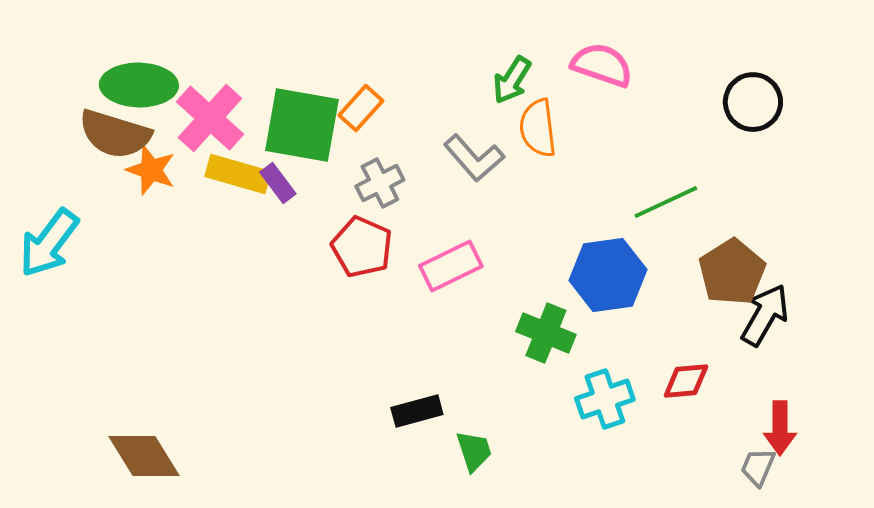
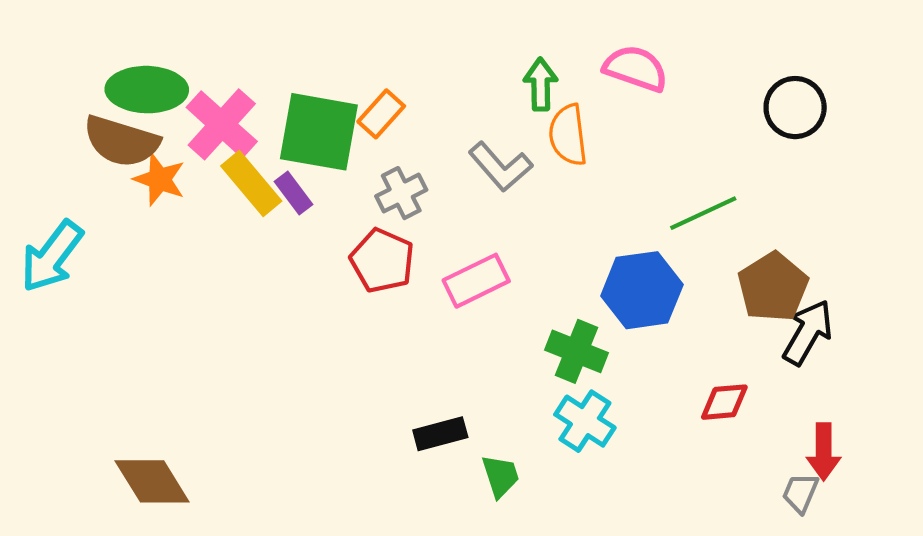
green arrow: (512, 80) -> (541, 84), turned 147
yellow rectangle: (238, 174) -> (251, 184), turned 34
cyan cross: (605, 399) -> (585, 421), moved, turned -38

